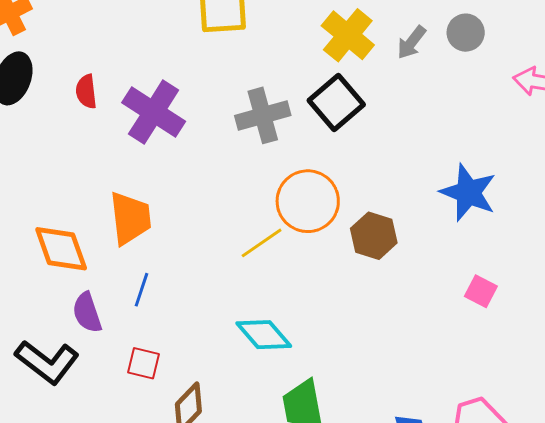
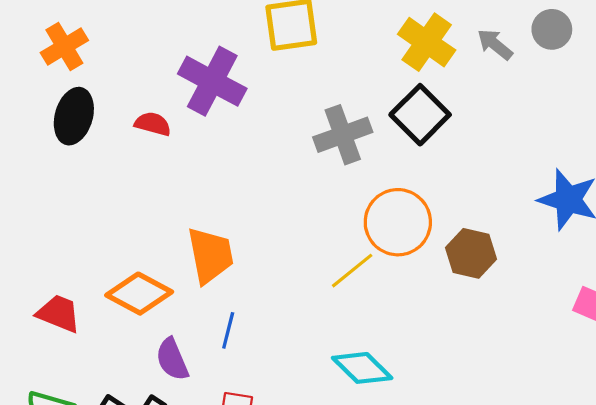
gray arrow: (411, 42) -> (495, 44), turned 96
red semicircle: (86, 91) -> (153, 124), turned 116
purple cross: (154, 112) -> (212, 81), moved
orange diamond: (61, 249) -> (139, 294), turned -38

